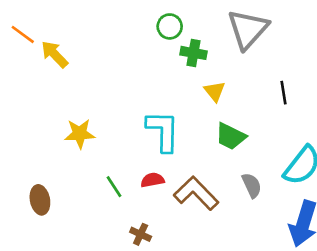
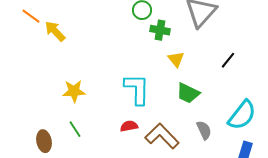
black line: (283, 93) -> (228, 60), turned 48
green line: (114, 187) -> (75, 129), moved

